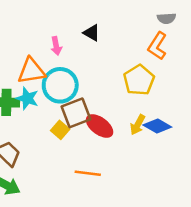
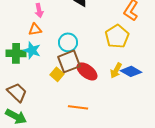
pink arrow: (56, 46) -> (39, 10), moved
orange triangle: (31, 71) -> (35, 29), size x0.6
cyan circle: (60, 85) -> (68, 42), moved, size x0.7

